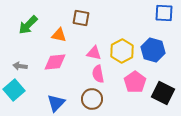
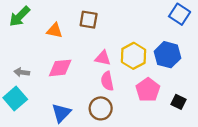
blue square: (164, 13) -> (180, 14), turned 30
green arrow: (28, 25) -> (20, 16), moved
orange triangle: (59, 35) -> (55, 31), moved
black square: (163, 93) -> (178, 102), size x0.6

